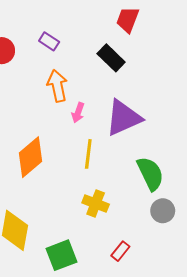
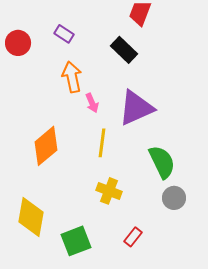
pink arrow: (78, 113) -> (92, 103), turned -42

